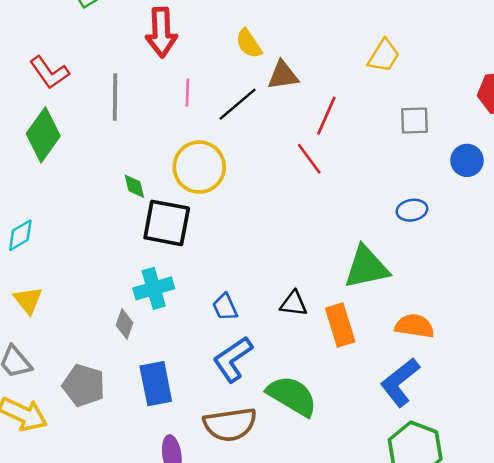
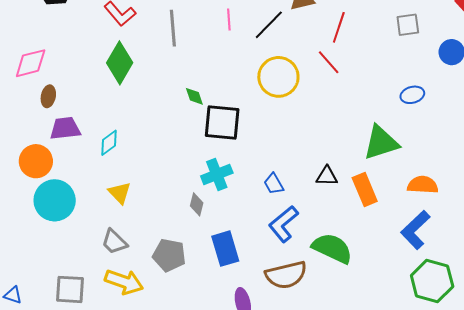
yellow circle: (199, 167) -> (278, 77), moved

